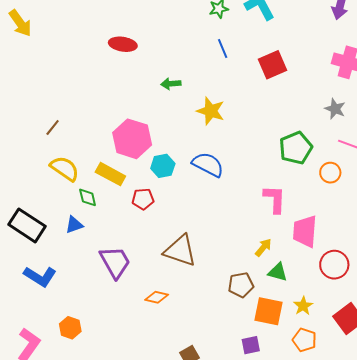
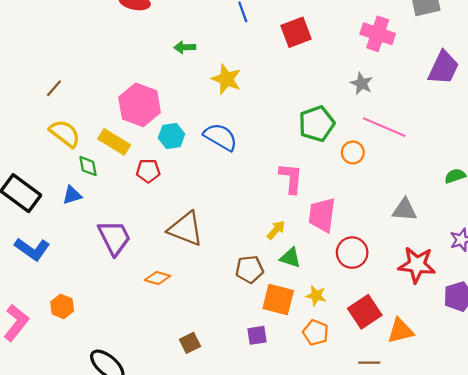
yellow star: (303, 306) -> (316, 296), turned -30

